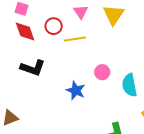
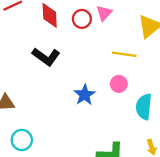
pink triangle: (81, 12) -> (104, 13), moved
yellow line: (75, 39) -> (124, 54), moved

